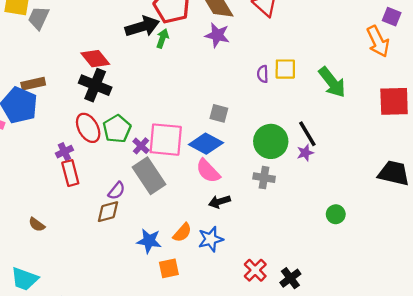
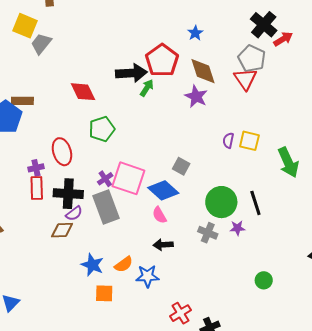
black cross: (95, 85) -> (68, 194), moved, turned -32
green pentagon: (117, 129) -> (102, 129), moved
purple star: (305, 153) -> (237, 228), moved
pink semicircle: (208, 171) -> (159, 215), size x0.7

